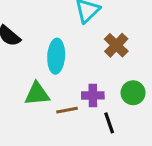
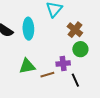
cyan ellipse: (56, 56) -> (28, 29), moved
green circle: (133, 93) -> (80, 49), moved

